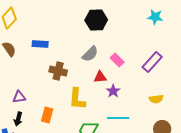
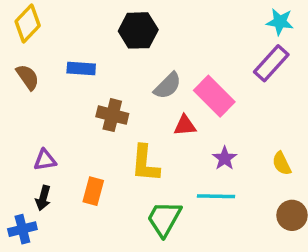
black hexagon: (96, 20) -> (138, 30), moved
pink rectangle: (117, 60) -> (214, 96), size x1.6
purple rectangle: (152, 62) -> (271, 63), moved
purple star: (113, 91) -> (225, 158), moved
yellow semicircle: (156, 99) -> (282, 163), turned 72

